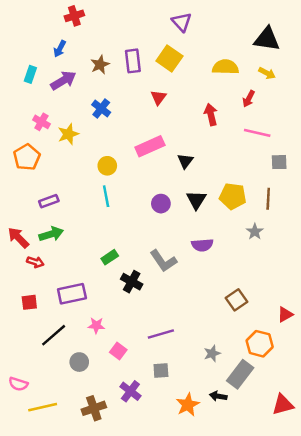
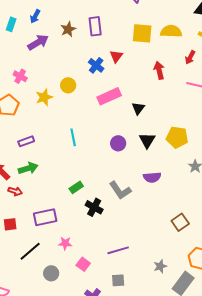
yellow square: (169, 59) -> (142, 33), moved, turned -30
cyan rectangle: (30, 74) -> (11, 24), moved
blue cross: (101, 108) -> (96, 65), moved
yellow star: (68, 134) -> (44, 97), moved
yellow circle: (107, 166) -> (68, 85), moved

